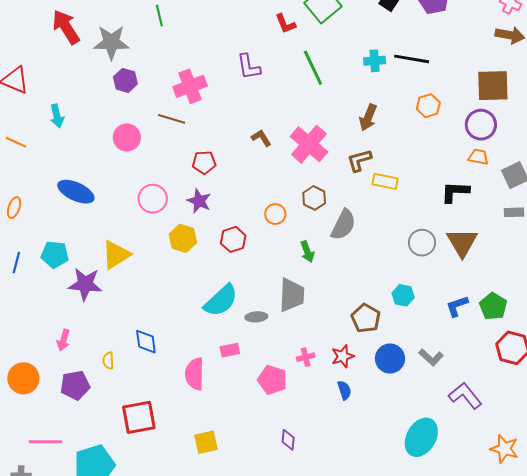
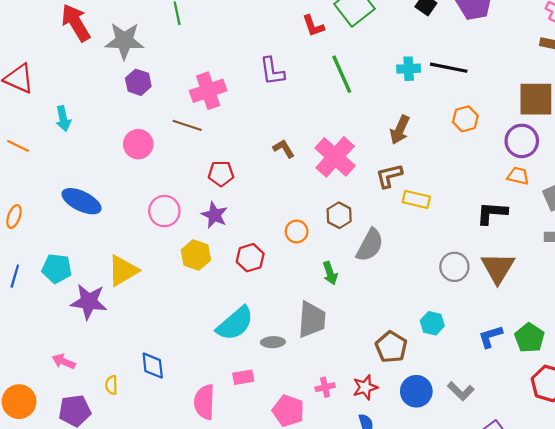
pink arrow: (64, 340) -> (64, 361), turned 95

